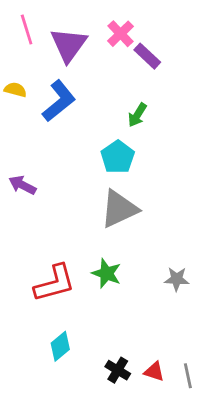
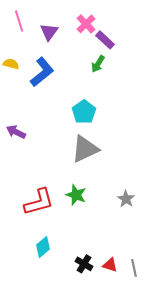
purple triangle: (69, 45) -> (49, 32), size x0.7
green arrow: (137, 115) -> (98, 64), moved
gray star: (177, 279) -> (126, 199), turned 30

